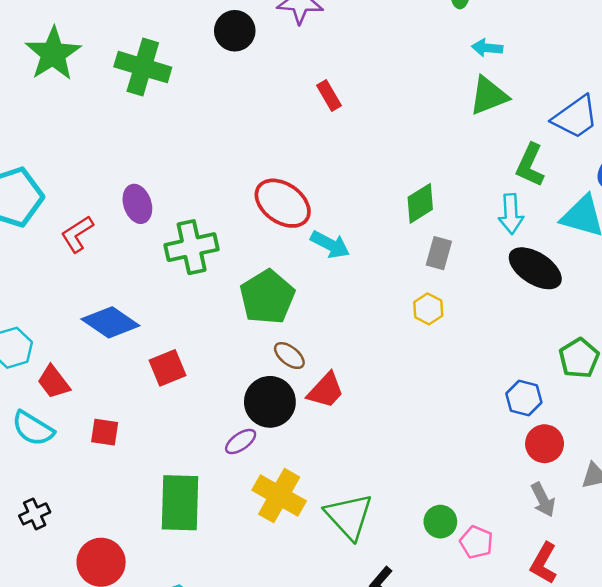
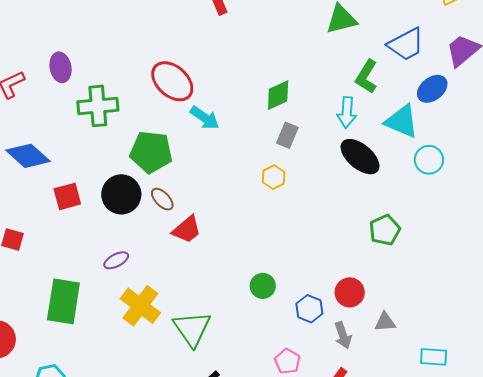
green pentagon: (267, 297) -> (151, 152), turned 30
blue hexagon: (524, 398) -> (309, 309), moved
black circle: (270, 402) -> (121, 194), moved
green circle: (440, 522) -> (263, 286), moved

